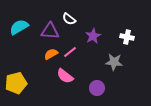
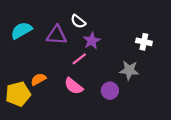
purple star: (93, 36) -> (92, 41), moved
orange semicircle: (51, 54) -> (38, 79), moved
purple circle: (97, 88) -> (110, 91), moved

